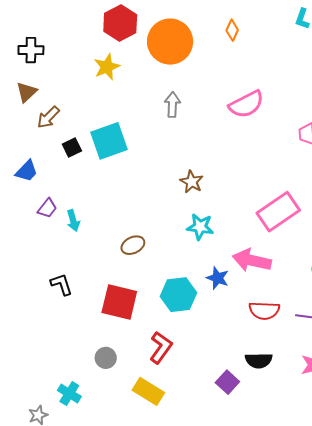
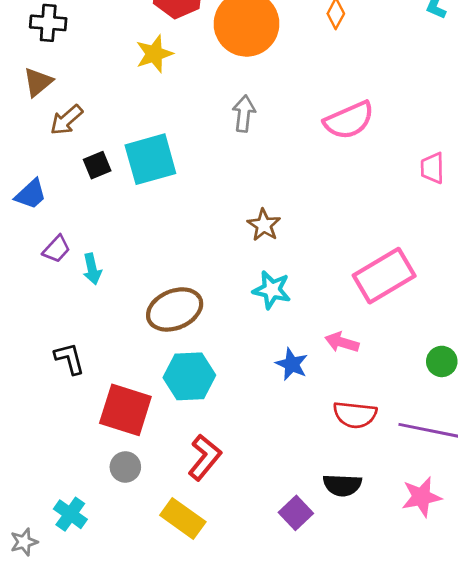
brown ellipse: (133, 245) -> (175, 309), size x1.6
pink arrow: (252, 260) -> (342, 342), size x0.6
cyan hexagon: (178, 295) -> (189, 376), moved
red square: (119, 302) -> (125, 410), moved

